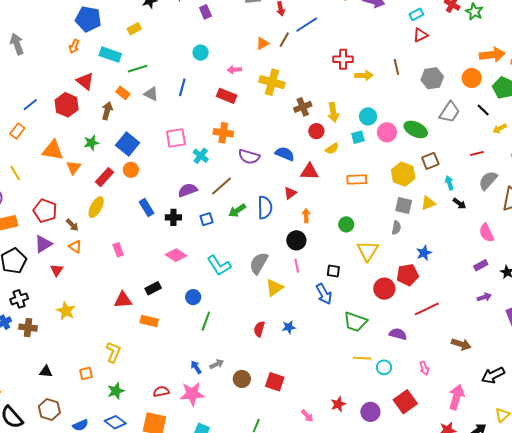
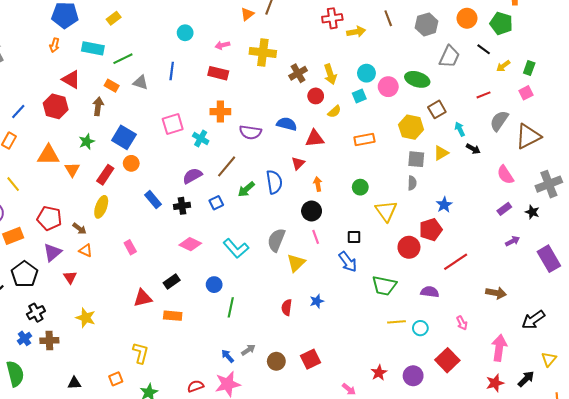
red square: (275, 382) -> (311, 359), turned -36

